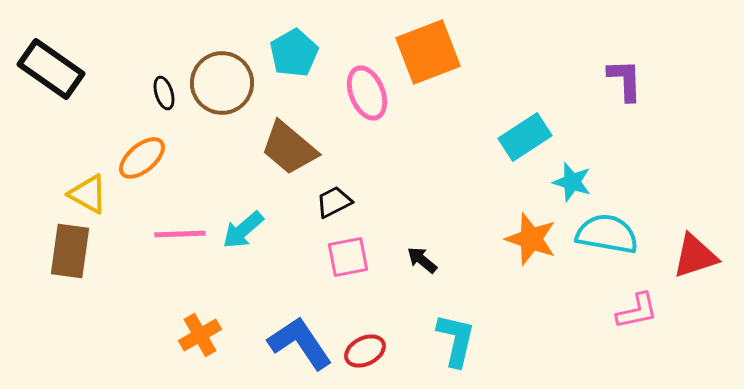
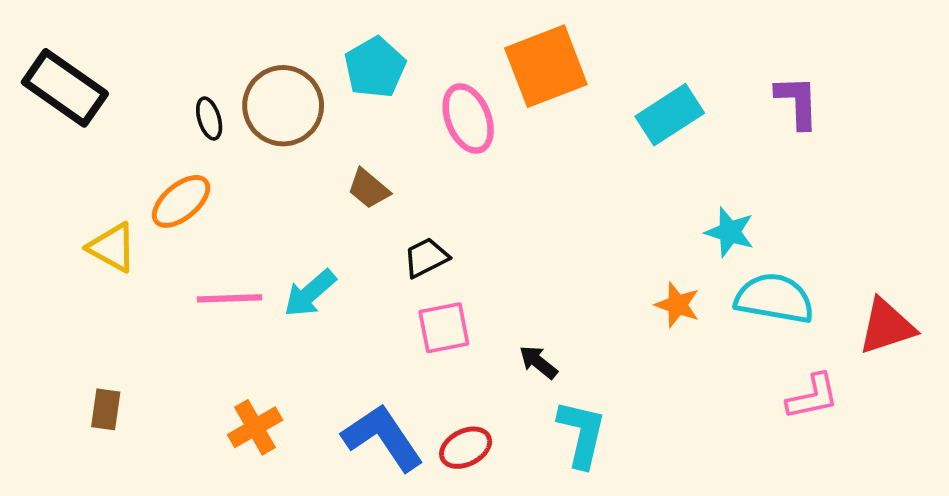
cyan rectangle: (525, 137) -> (670, 115), moved
brown trapezoid: (289, 148) -> (369, 189), size x0.6
orange star: (531, 239) -> (677, 305), size x0.7
brown rectangle: (70, 251) -> (106, 409), moved, size x0.6
black arrow: (422, 260) -> (538, 362), moved

